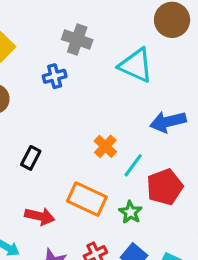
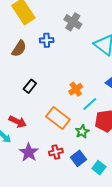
blue cross: (55, 76) -> (47, 40), moved
red arrow: (40, 216) -> (18, 122), moved

